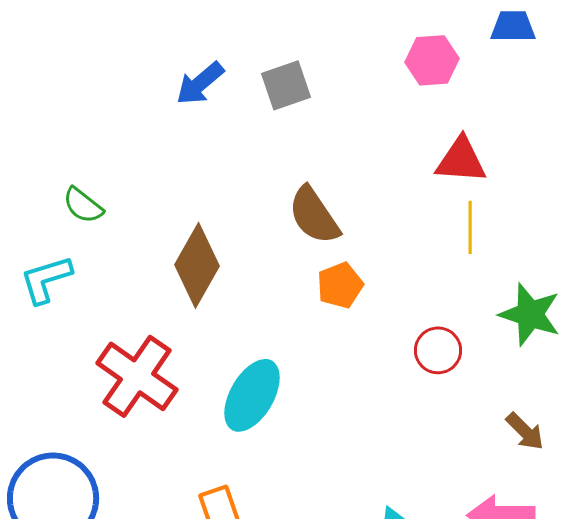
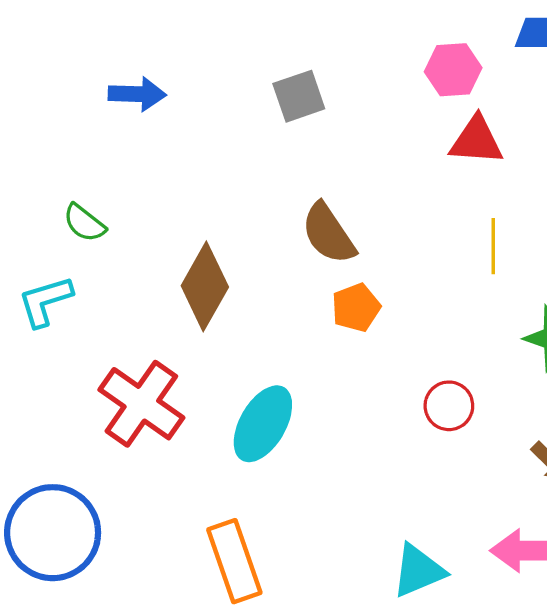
blue arrow: (200, 83) -> (137, 94), moved, turned -138
red triangle: (461, 160) -> (476, 141), moved
red circle: (438, 350) -> (449, 406), moved

